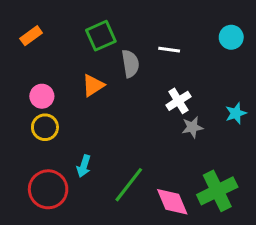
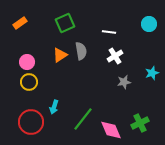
gray semicircle: (130, 64) -> (81, 51), moved
white cross: (178, 101) -> (115, 56), moved
green cross: (217, 191) -> (140, 123), size x0.7

